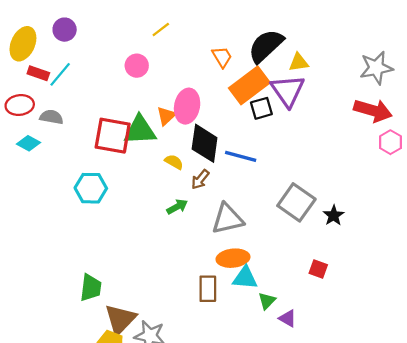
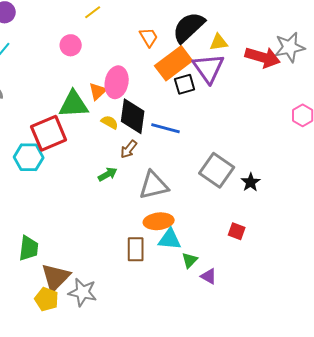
red arrow: (373, 110) -> (263, 57), moved
red square: (113, 136) -> (49, 133), moved, turned -33
yellow semicircle: (174, 162) -> (110, 122), moved

